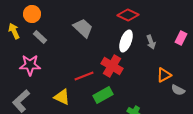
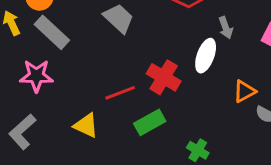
gray rectangle: (40, 37) -> (52, 32), size x1.6
white ellipse: (126, 41) -> (206, 56), moved
gray arrow: (151, 42) -> (226, 28), moved

